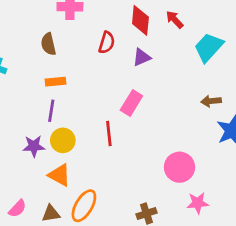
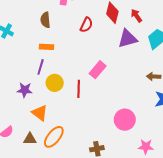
purple triangle: (142, 57) -> (127, 39), moved, size x1.5
yellow circle: (63, 140) -> (55, 83), moved
pink star: (198, 203) -> (146, 147), moved

